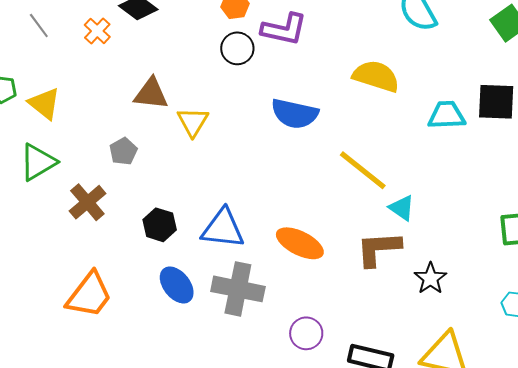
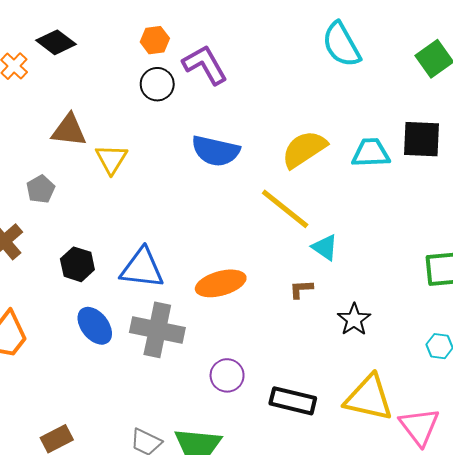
purple L-shape: (284, 29) -> (205, 65), turned -132
yellow semicircle: (376, 76) -> (304, 149), moved, turned -51
orange ellipse: (300, 243) -> (221, 283), turned -42
brown L-shape: (379, 249) -> (301, 289), size x0.5

